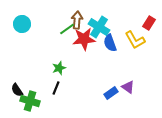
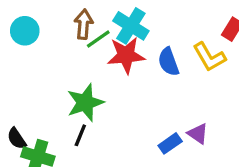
brown arrow: (77, 20) -> (84, 24), moved
cyan cross: (99, 27) -> (131, 26), moved
green star: (59, 68) -> (85, 103), size x1.6

